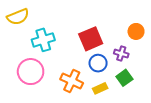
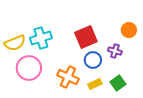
yellow semicircle: (18, 17) -> (15, 43), moved
green square: (124, 78) -> (118, 83), moved

